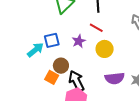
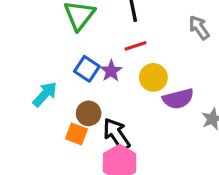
red line: (96, 28) -> (135, 46), turned -40
blue square: (52, 40) -> (87, 69), moved, turned -35
purple semicircle: (115, 78) -> (178, 99), moved

